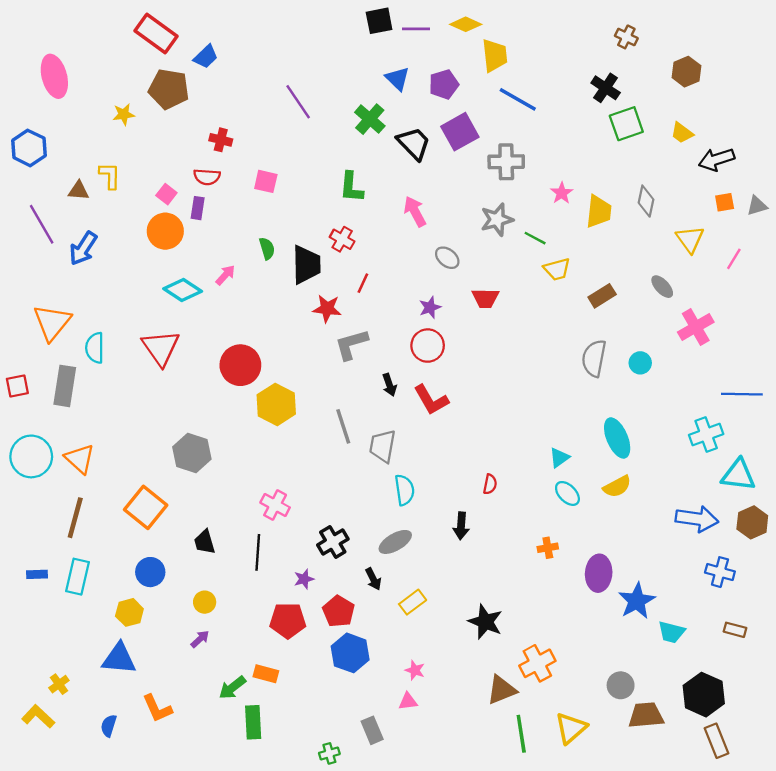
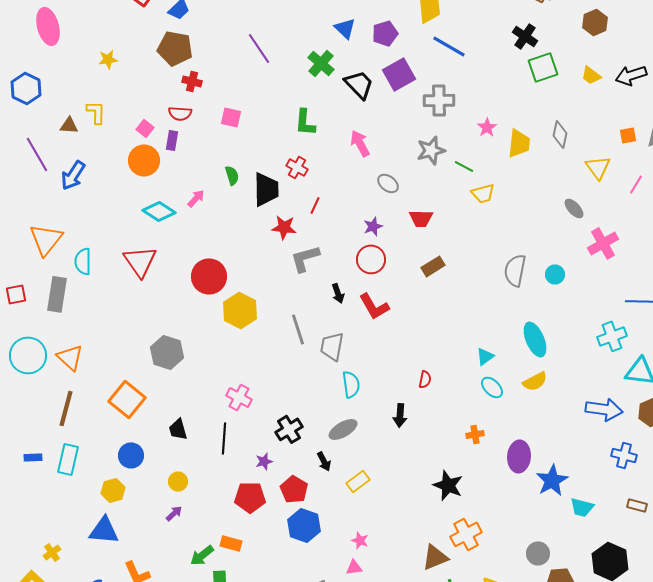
brown pentagon: (169, 89) -> (175, 48), moved
black arrow: (717, 159) -> (631, 75), moved
brown rectangle: (602, 296) -> (433, 266), moved
black star: (485, 622) -> (448, 485), moved

